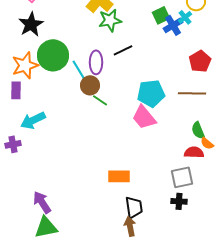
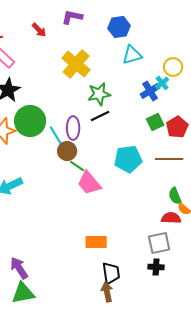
green square: (161, 15) -> (155, 122), moved
green star: (110, 20) -> (99, 94), moved
pink trapezoid: (144, 117) -> (89, 183), moved

